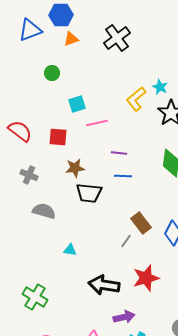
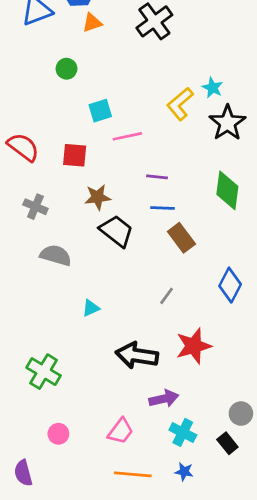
black trapezoid: (89, 193) -> (117, 231), turned -148
brown rectangle: (141, 223) -> (181, 238), moved
cyan triangle: (70, 250) -> (91, 308), turned -32

